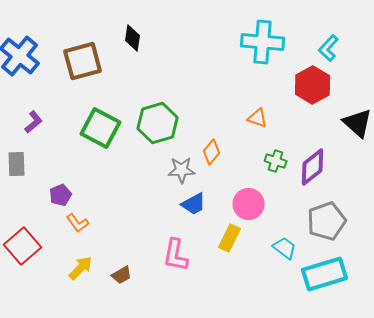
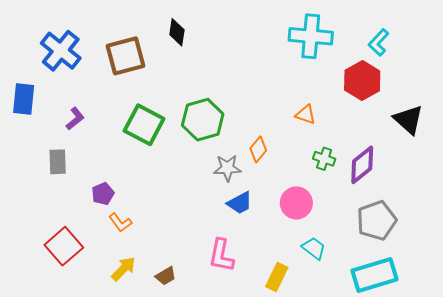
yellow rectangle: (230, 238) -> (277, 277), moved
cyan trapezoid: (285, 248) -> (314, 248), moved

